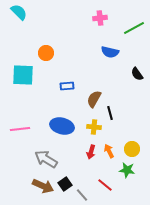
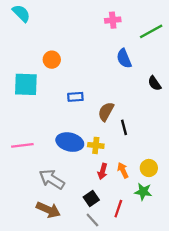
blue semicircle: (110, 52) -> (124, 58), turned 54
yellow cross: (94, 127) -> (96, 145), moved
black square: (65, 184) -> (91, 198), moved
red line: (105, 185) -> (118, 209), turned 70

